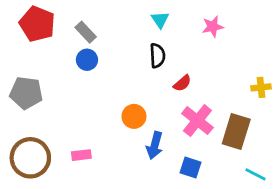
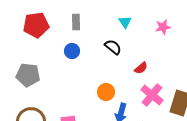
red pentagon: (37, 24) -> (36, 25), turned -30
gray rectangle: (86, 32) -> (76, 22), moved, turned 42
black semicircle: (157, 56) -> (113, 47), moved, turned -48

